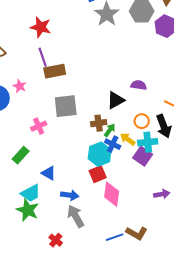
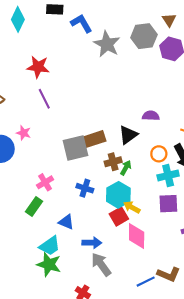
brown rectangle: (55, 71) -> (94, 139), moved
pink cross: (39, 126) -> (45, 182), moved
yellow arrow: (128, 139) -> (132, 207), moved
blue cross: (113, 144) -> (85, 188), moved
purple square: (143, 156) -> (168, 204), moved, turned -30

